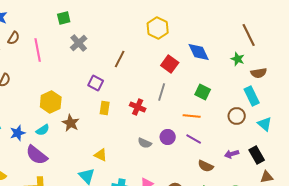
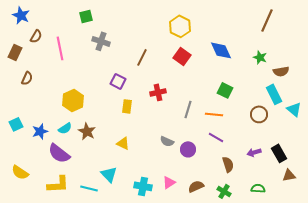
brown line: (249, 35) -> (267, 20), moved, turned 50
gray cross: (79, 43) -> (101, 41), turned -30
red square: (170, 64) -> (182, 56), moved
gray line: (162, 92) -> (188, 109), moved
red cross: (138, 107) -> (158, 92), moved, turned -35
brown star: (71, 123) -> (87, 131), moved
cyan triangle: (265, 124) -> (294, 109), moved
purple circle: (168, 137) -> (188, 149), moved
yellow triangle: (101, 155) -> (123, 143), moved
brown semicircle: (206, 166) -> (228, 164), turned -133

